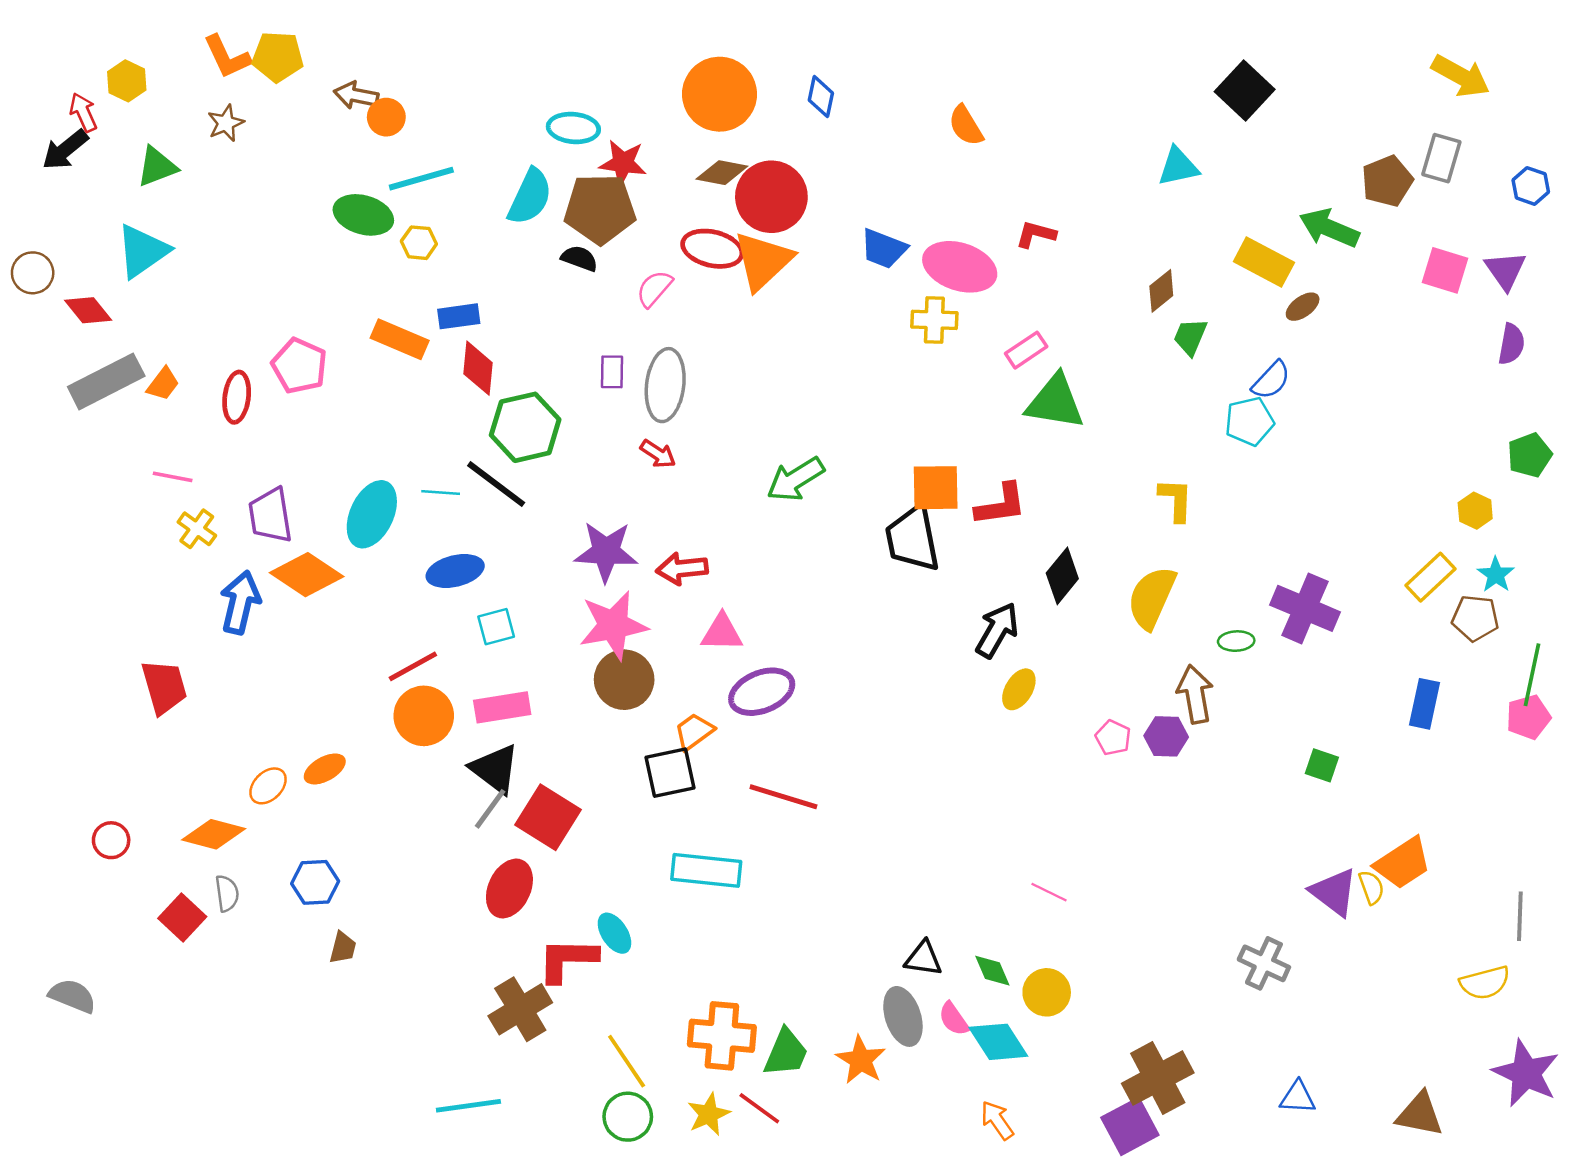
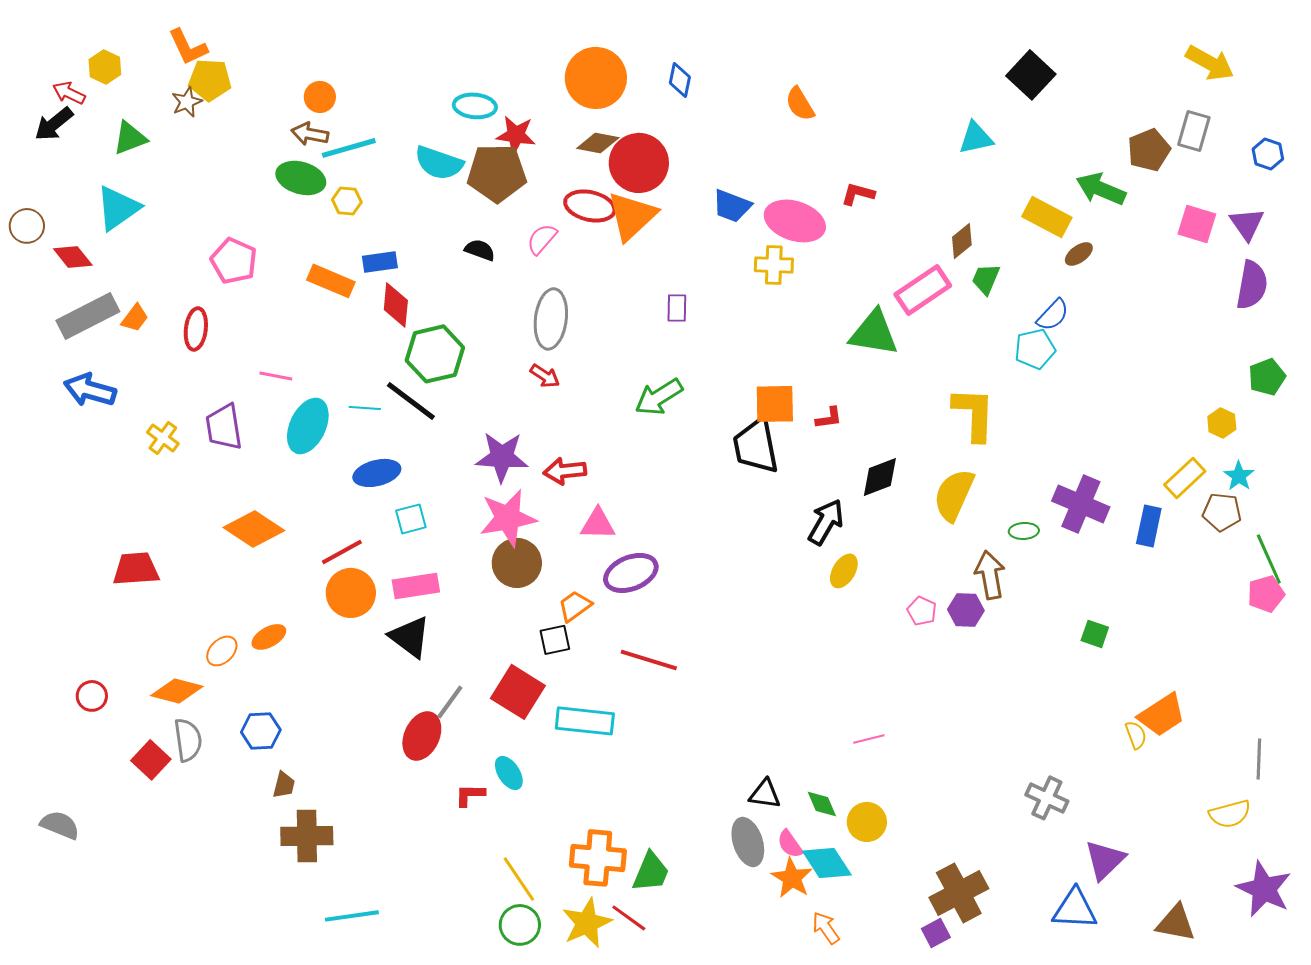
yellow pentagon: (278, 57) -> (210, 80), moved
brown arrow: (356, 95) -> (310, 134), moved
red arrow: (83, 112) -> (69, 93), turned -40
cyan semicircle: (530, 197) -> (439, 163), turned 84
black semicircle: (579, 258) -> (480, 250), moved
purple semicircle: (1511, 344) -> (1252, 285), size x1.4
pink rectangle: (1026, 350) -> (923, 290), moved, size x1.6
pink pentagon: (299, 366) -> (234, 261), moved
purple rectangle: (612, 372) -> (677, 308), moved
pink line: (173, 477) -> (276, 376), moved
yellow L-shape: (1176, 500) -> (974, 414), size x1.5
red L-shape: (1001, 505) -> (829, 418), size x0.6
orange diamond: (307, 575) -> (254, 529), moved
black diamond: (1062, 576) -> (880, 477), turned 30
blue arrow: (240, 602) -> (90, 390), moved, turned -87
green line: (1532, 675) -> (1269, 559), turned -36
red trapezoid: (164, 687) -> (136, 569), turned -78
blue rectangle: (1424, 704) -> (1149, 526), moved
black square: (670, 773) -> (555, 640), size x0.7
gray line: (490, 809) -> (450, 702), moved
red square: (548, 817) -> (518, 692), moved
pink line: (1049, 892) -> (869, 739), turned -40
purple triangle: (1334, 892) -> (1105, 860), moved, turned 39
gray semicircle: (227, 893) -> (188, 740), size x1.4
red L-shape: (567, 960) -> (470, 795), size x0.6
brown cross: (520, 1009) -> (307, 836), moved, turned 30
orange star: (861, 1060) -> (792, 878), moved
blue triangle: (1298, 1097) -> (1075, 909), size x1.5
cyan line: (468, 1106) -> (352, 916), moved
yellow star: (709, 1114) -> (587, 923), size x1.4
purple square: (1130, 1126) -> (936, 933), size x0.6

